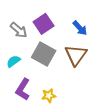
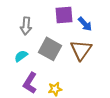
purple square: (44, 24) -> (64, 15), moved, turned 30
gray arrow: (19, 30) -> (26, 26), turned 54

